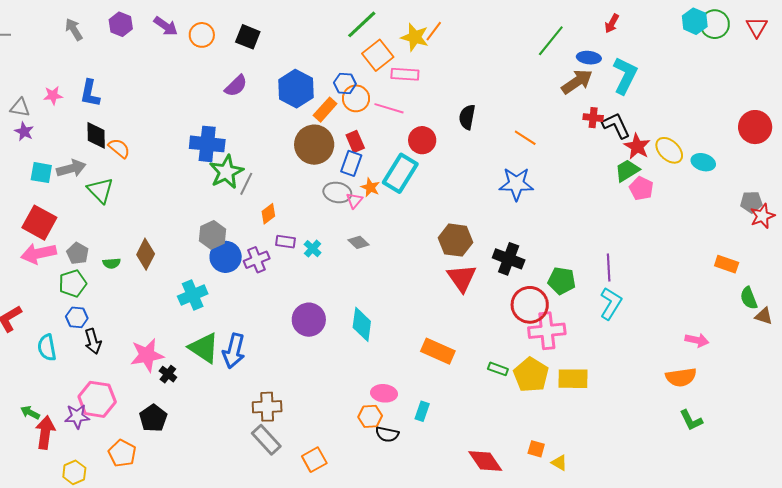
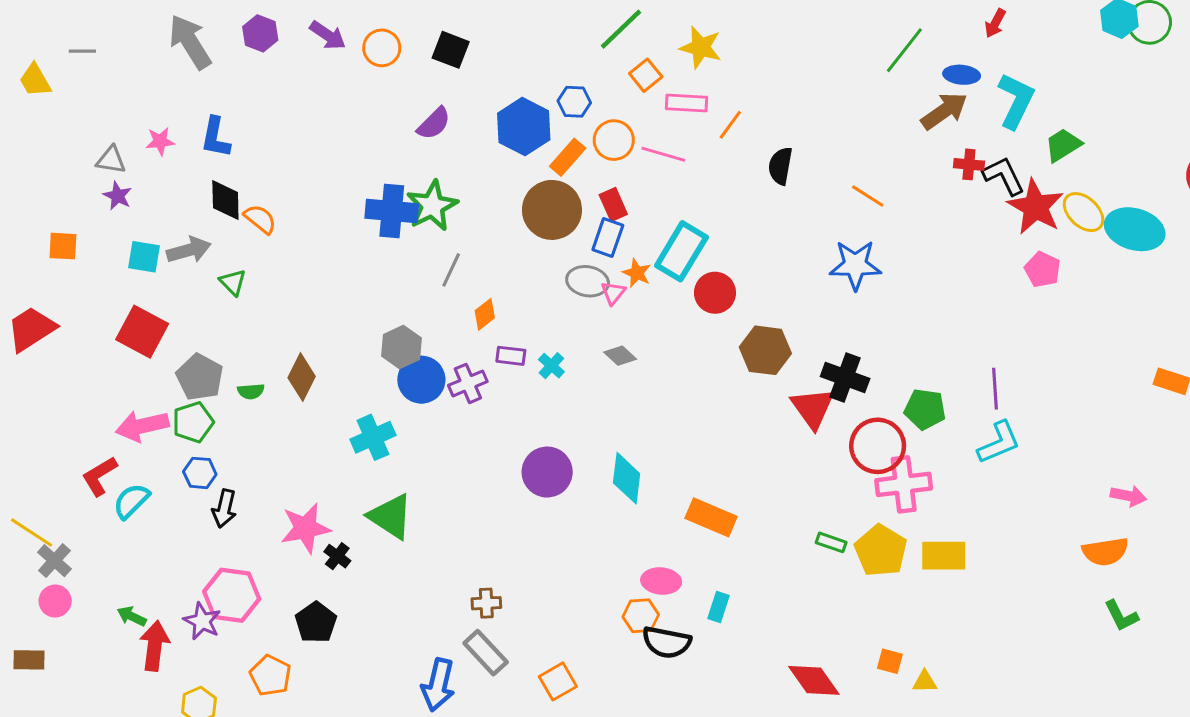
gray arrow: (74, 29) -> (190, 42), size x1.6
orange line: (434, 31) -> (730, 125), moved
orange square: (378, 55) -> (646, 75), size x0.7
blue hexagon: (345, 83) -> (574, 102), moved
red circle: (422, 140) -> (715, 293), moved
red star: (637, 146) -> (1036, 207), size x1.4
cyan ellipse: (703, 162) -> (1135, 229), size x1.6
green trapezoid: (627, 170) -> (1063, 145), moved
green star: (226, 172) -> (432, 206), moved
green triangle: (100, 190) -> (233, 282), size x0.7
gray pentagon: (78, 253) -> (200, 377), size x1.4
pink arrow: (39, 254) -> (142, 426), moved
red triangle: (462, 278) -> (813, 408), moved
cyan L-shape: (611, 304) -> (999, 442), turned 36
black arrow: (93, 341) -> (224, 509), turned 30
cyan semicircle: (47, 347) -> (131, 501), moved, turned 56
blue arrow: (234, 351) -> (438, 685), moved
orange rectangle: (438, 351) -> (711, 517), moved
brown cross: (267, 407) -> (486, 603), size x0.7
purple star: (77, 416) -> (202, 621), turned 30
black semicircle: (387, 434) -> (667, 642), size x1.4
yellow triangle: (559, 463) -> (925, 682), turned -30

